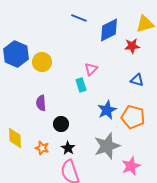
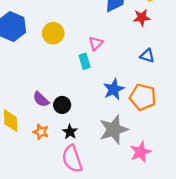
yellow circle: (42, 62) -> (53, 33), moved
purple semicircle: (41, 103) -> (41, 99), moved, turned -42

